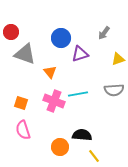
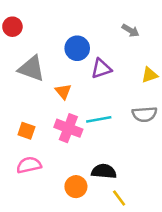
red circle: (11, 32) -> (12, 27), moved
gray arrow: (104, 33) -> (131, 30), moved, turned -96
pink semicircle: (23, 130) -> (29, 165), turned 96

